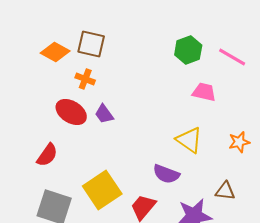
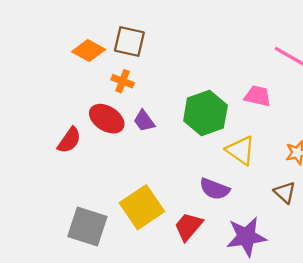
green hexagon: (188, 50) -> (205, 113), moved, size x1.4
red semicircle: (47, 155) -> (69, 140), moved
brown triangle: (225, 191) -> (285, 192), moved, turned 35

